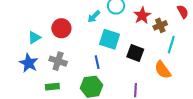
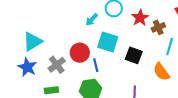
red circle: (61, 28) -> (80, 53), moved
cyan triangle: (34, 38) -> (33, 41), size x1.5
gray cross: (58, 61) -> (57, 65), turned 36

